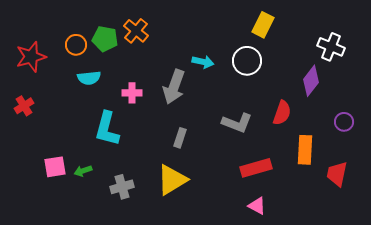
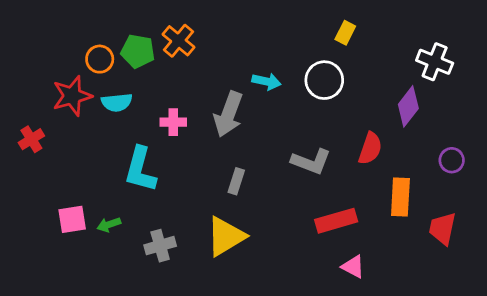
yellow rectangle: (263, 25) -> (345, 33), size x0.7
red star: (31, 57) -> (72, 96), moved
pink triangle: (257, 206) -> (353, 267), moved

